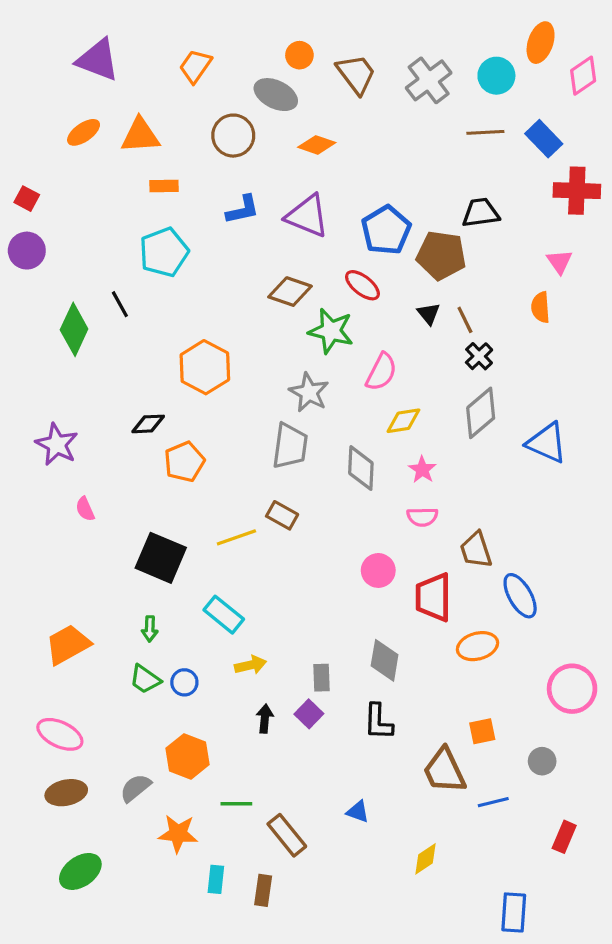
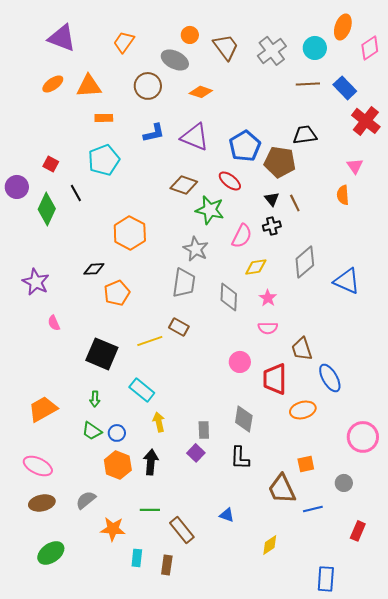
red cross: (577, 191) -> (366, 121), turned 36
red square: (27, 199) -> (51, 164), moved
purple circle: (27, 251) -> (17, 187), moved
black cross: (479, 356) -> (272, 226), moved, turned 30
yellow arrow: (251, 665) -> (159, 422), turned -90
black arrow: (265, 719) -> (151, 462), moved, size x1.4
orange hexagon: (188, 756) -> (118, 465), moved

